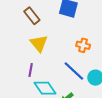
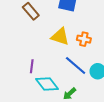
yellow triangle: (39, 43) -> (60, 37), moved, turned -30

